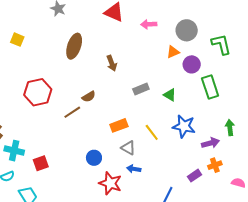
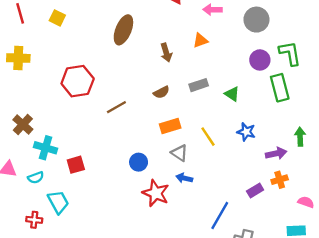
green L-shape: (221, 44) -> (290, 53), moved
orange triangle: (173, 52) -> (200, 40), moved
brown semicircle: (89, 97) -> (161, 92), moved
blue star: (184, 126) -> (246, 132), size x0.7

